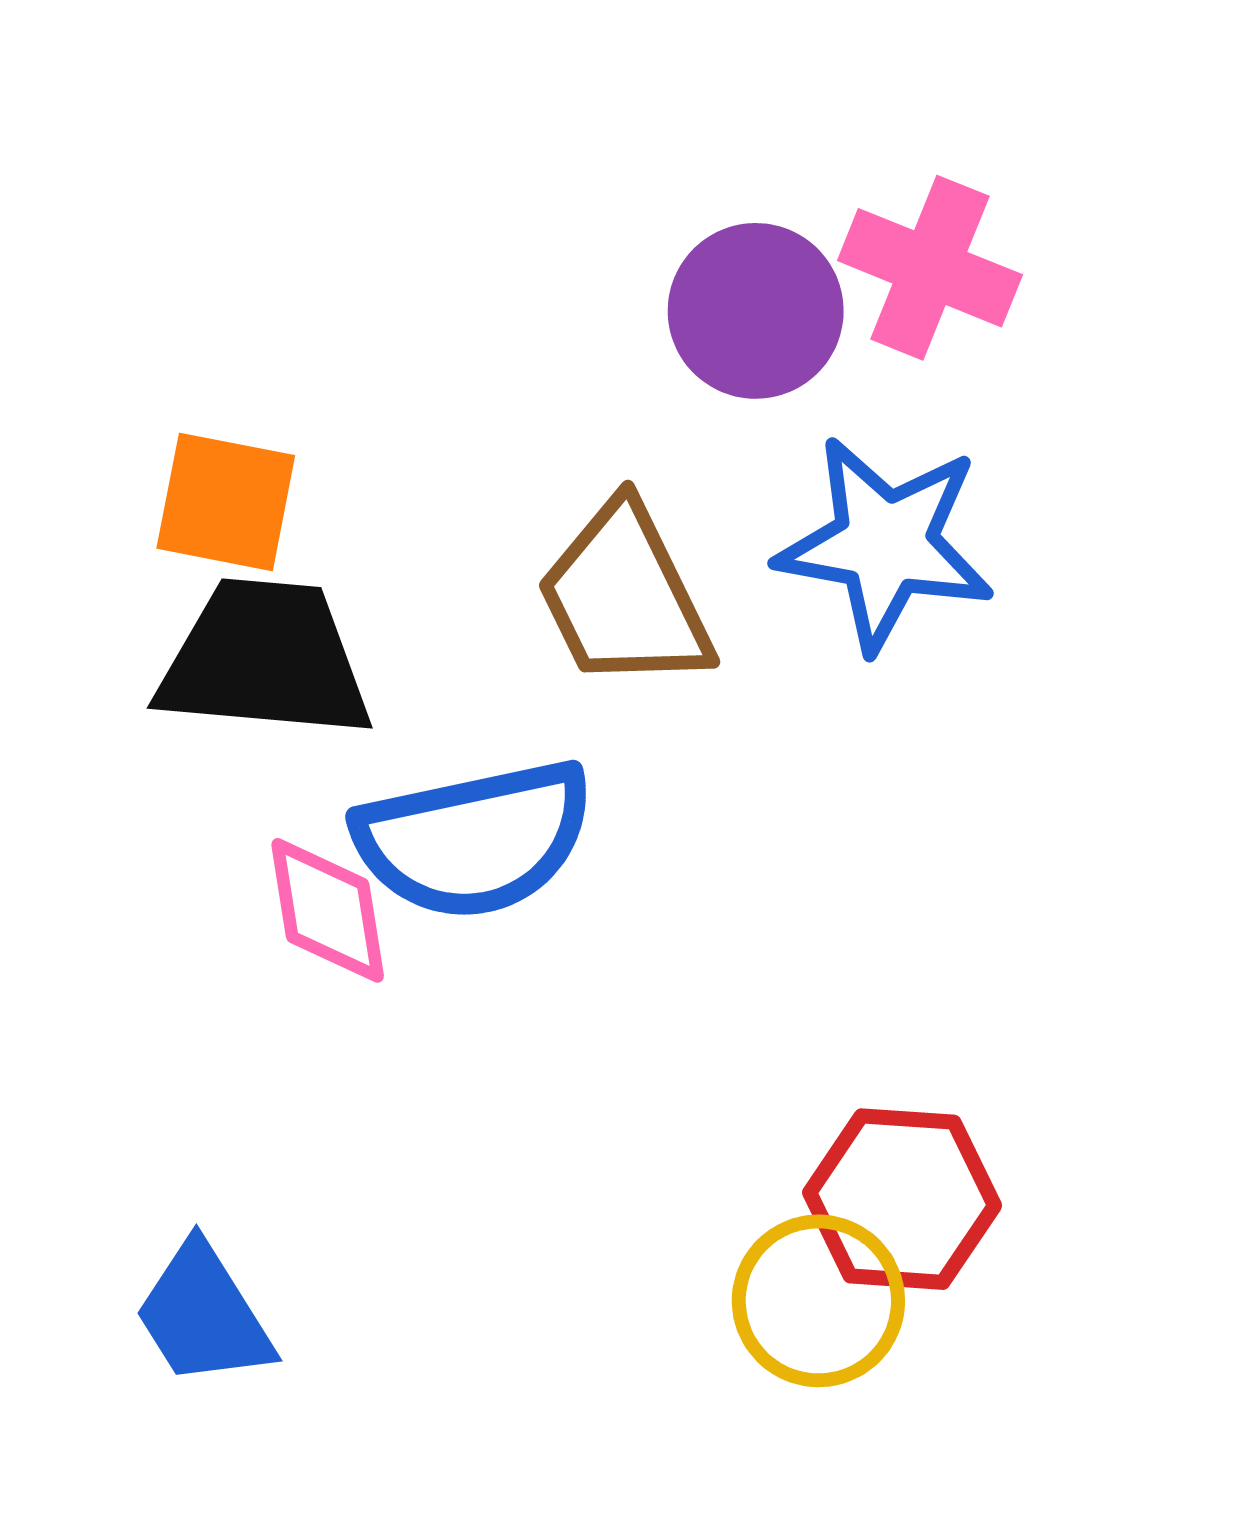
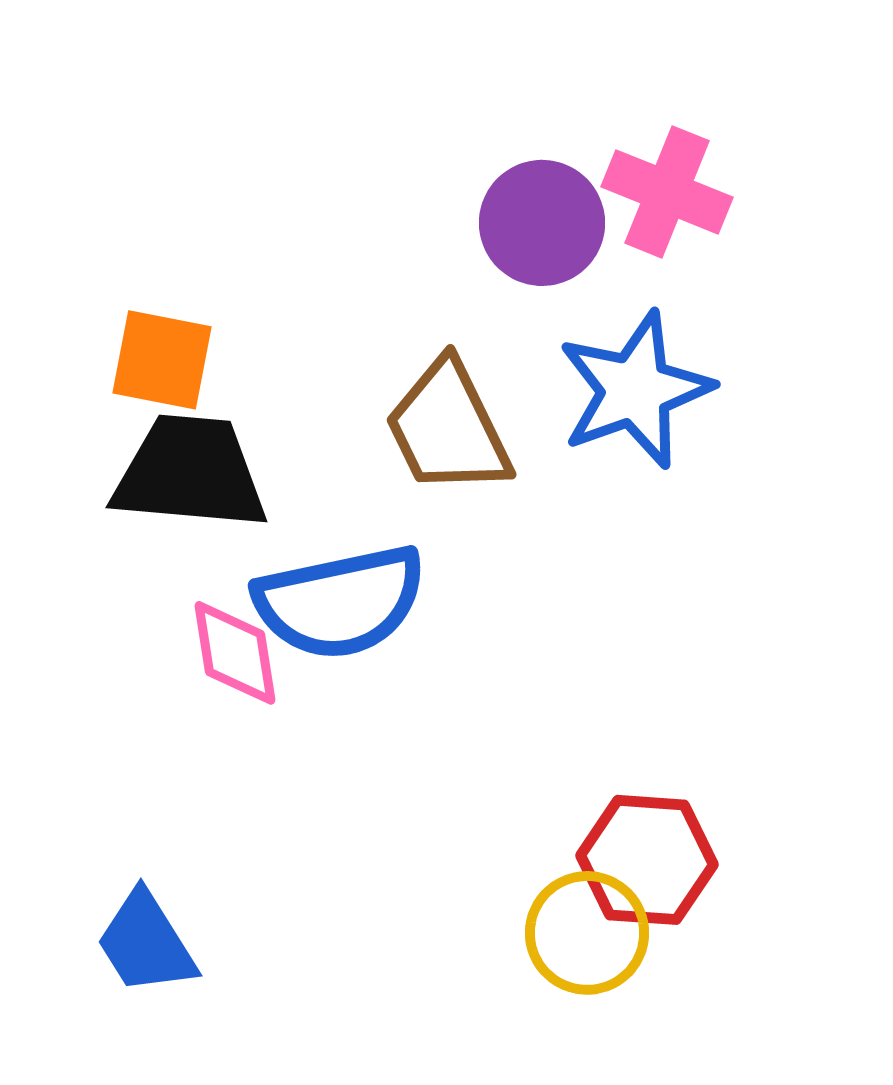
blue star: (885, 544) -> (635, 390), turned -30

